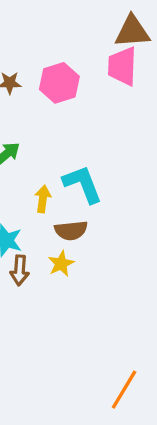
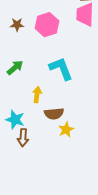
cyan L-shape: (83, 184) -> (61, 69), moved
yellow star: (61, 264) -> (66, 130), moved

